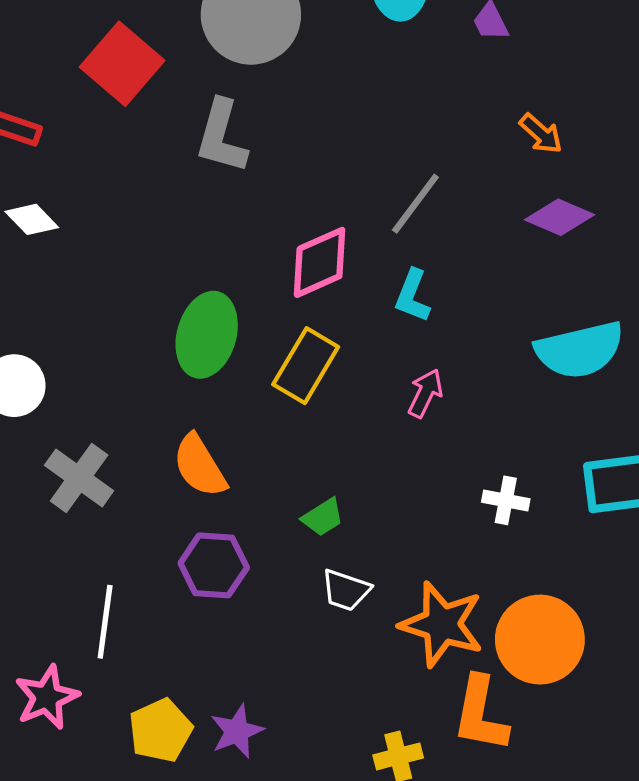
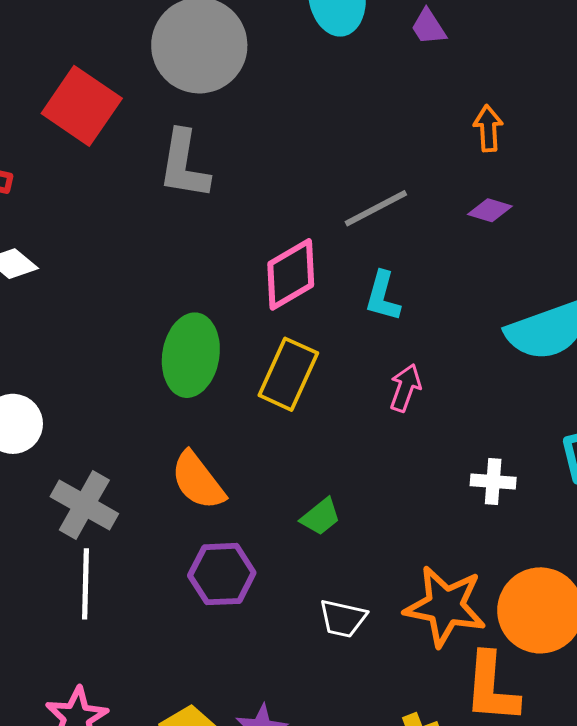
orange arrow: (541, 134) -> (488, 128), turned -129
gray line: (415, 204) -> (376, 208), turned 32
purple diamond: (559, 217) -> (490, 210), moved, size x0.7
white trapezoid: (346, 590) -> (343, 618), moved
white line: (105, 622) -> (85, 584), moved

